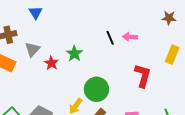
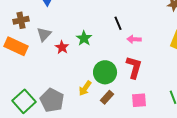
pink arrow: (130, 37) -> (134, 39), moved
red L-shape: (143, 76) -> (134, 67), moved

